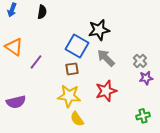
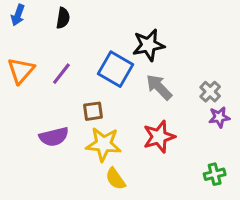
orange triangle: (14, 47) -> (21, 71), turned 36
purple line: (36, 62) -> (61, 74), moved
brown square: (72, 69) -> (93, 111), moved
purple semicircle: (16, 102) -> (54, 137), moved

